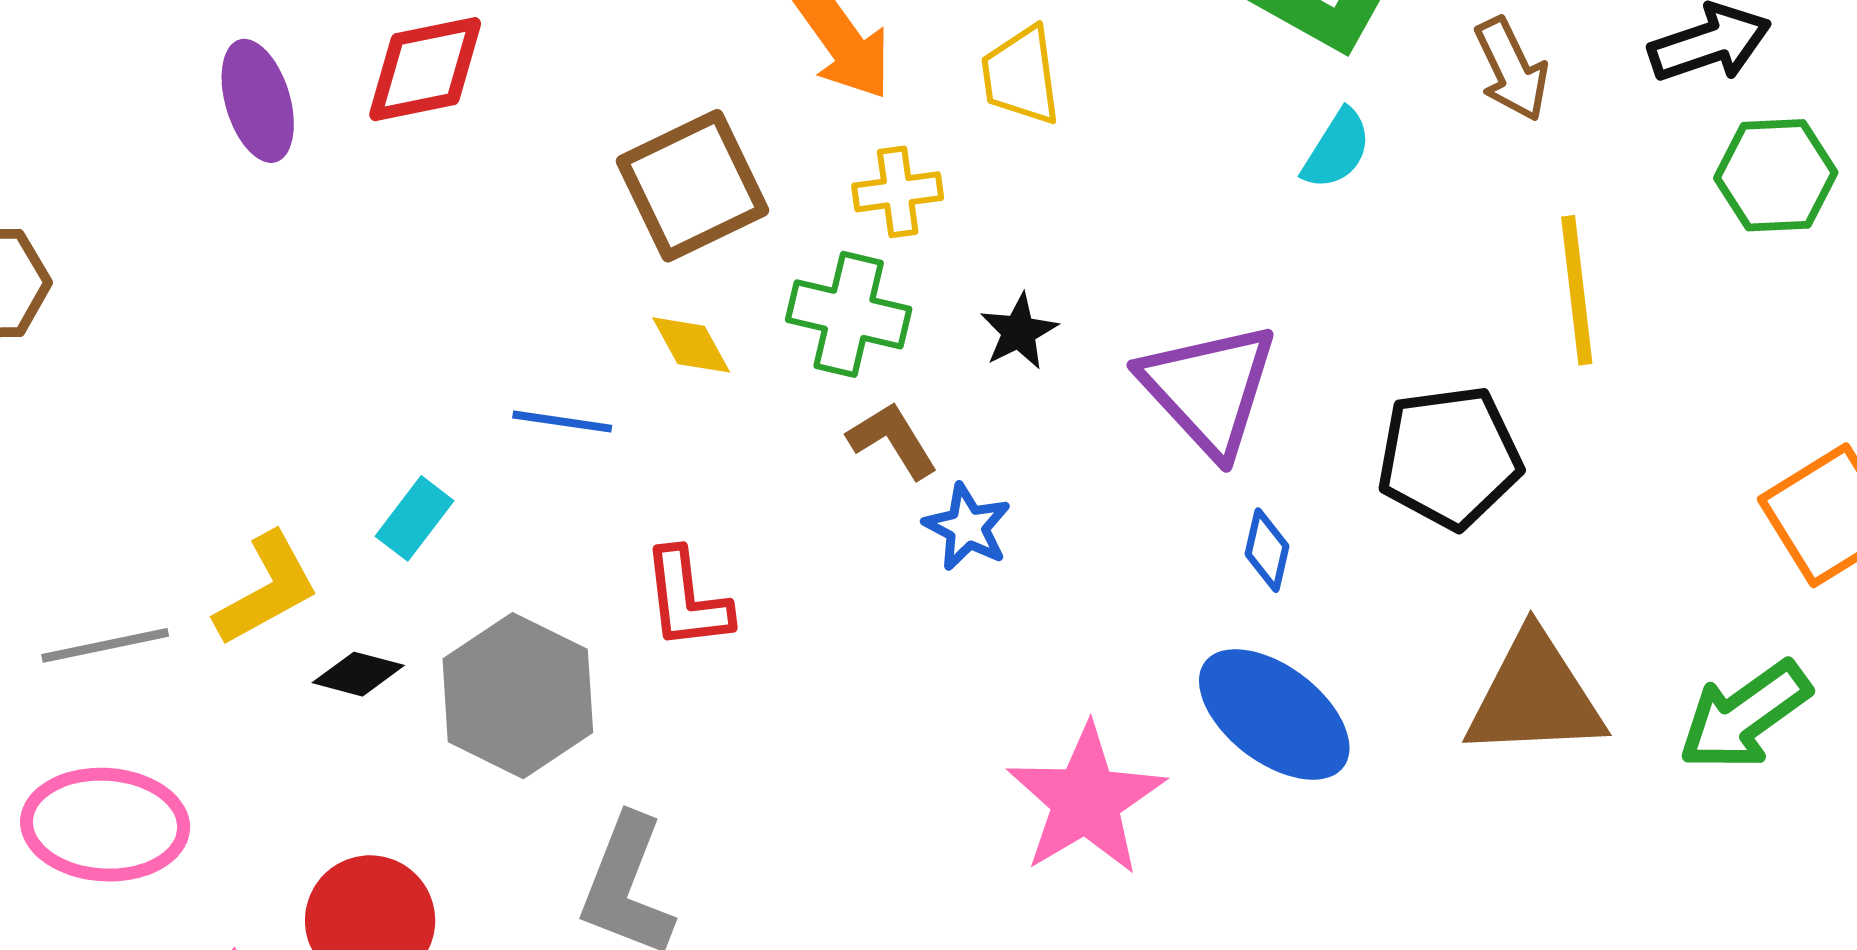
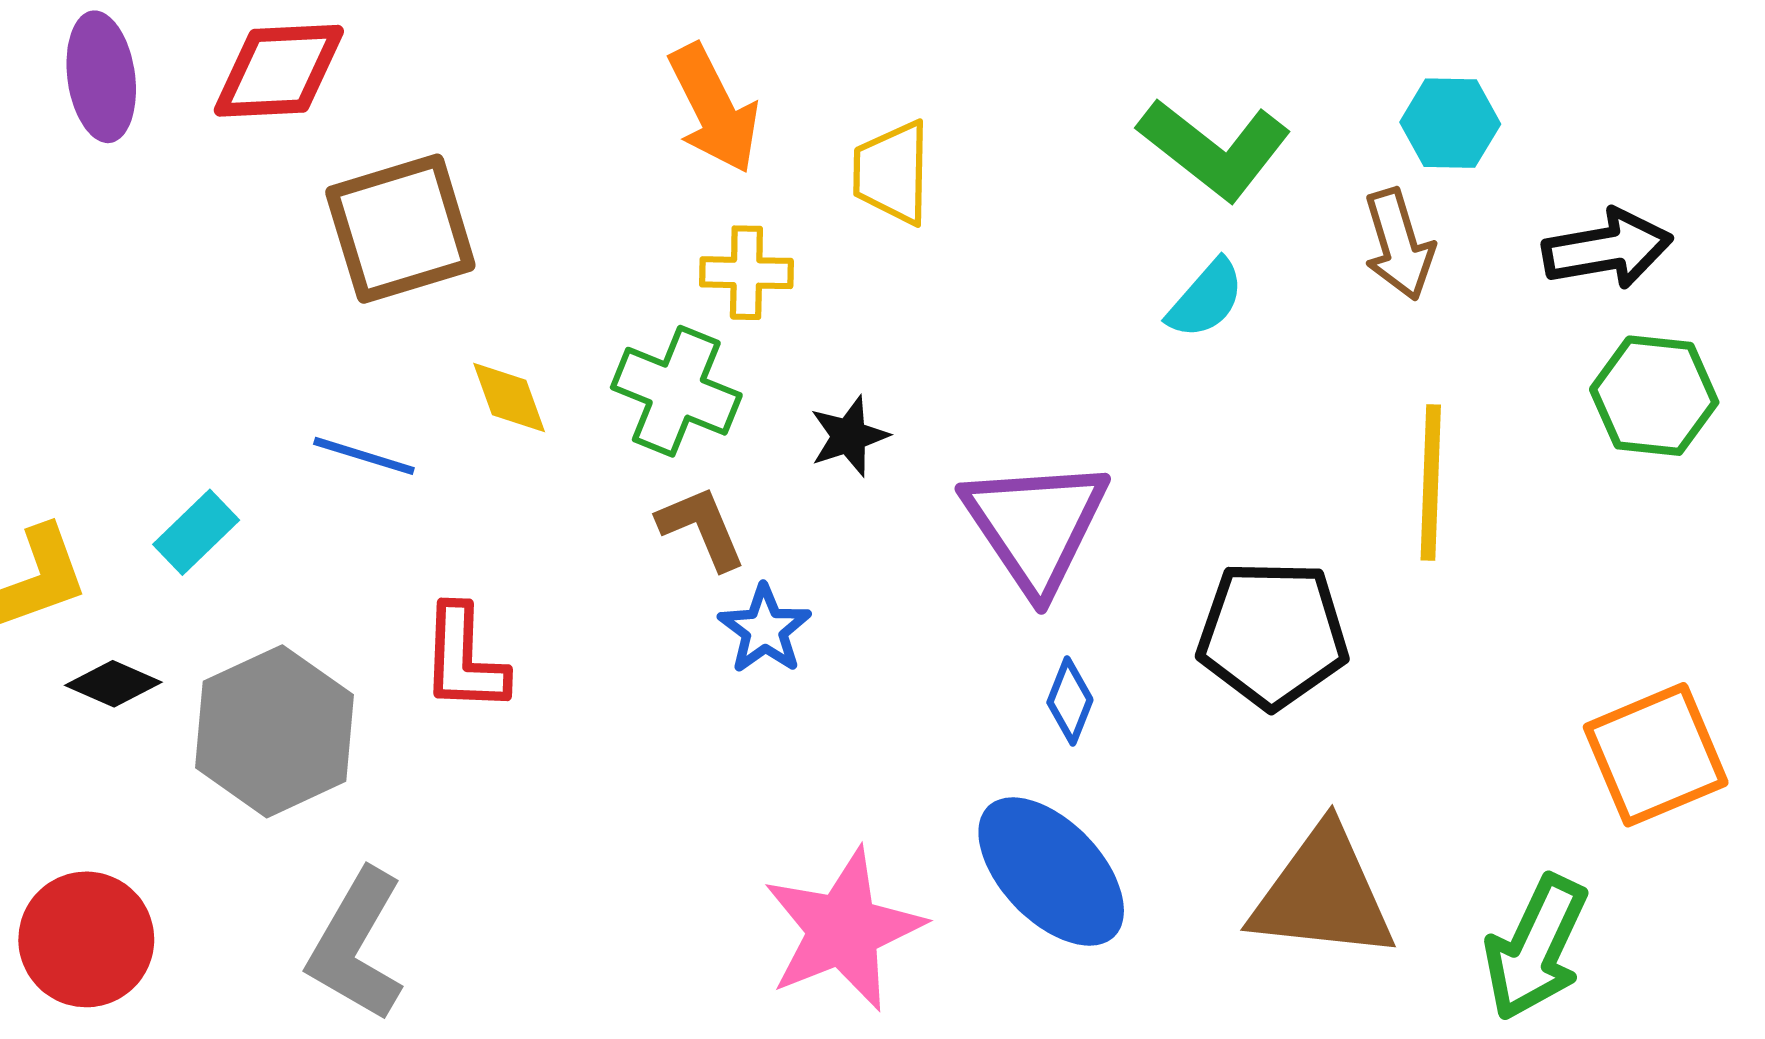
brown square: (693, 186) -> (400, 229), moved
green arrow: (1745, 716) -> (1536, 948), turned -38

